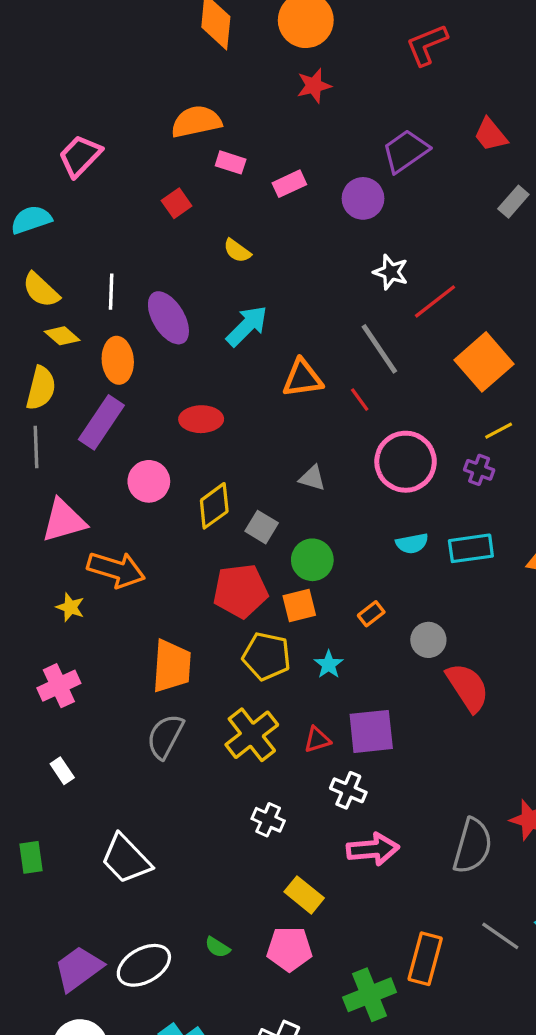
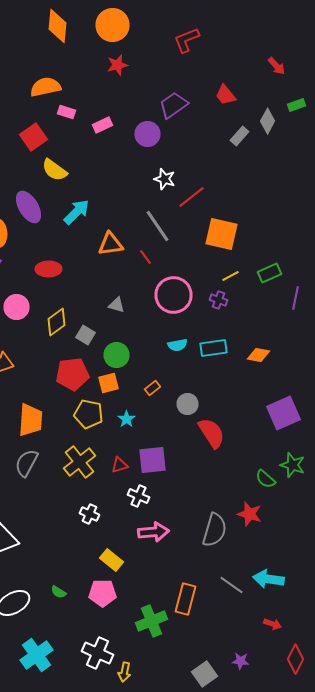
red square: (177, 203) -> (34, 137), size x1.5
yellow semicircle: (237, 251) -> (54, 170), moved, size x1.5
orange square: (484, 362) -> (222, 234), turned -36

